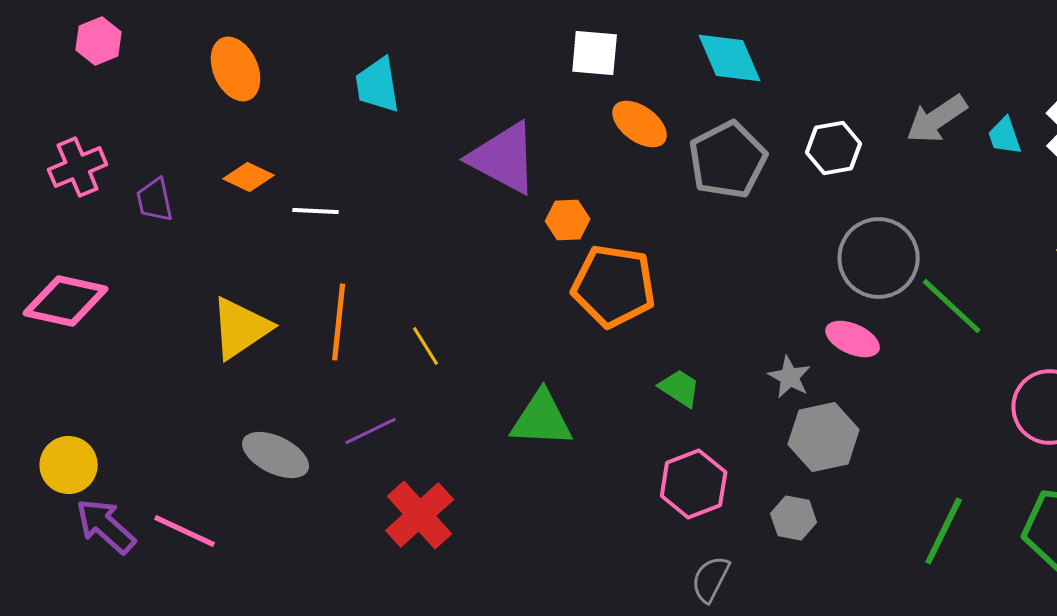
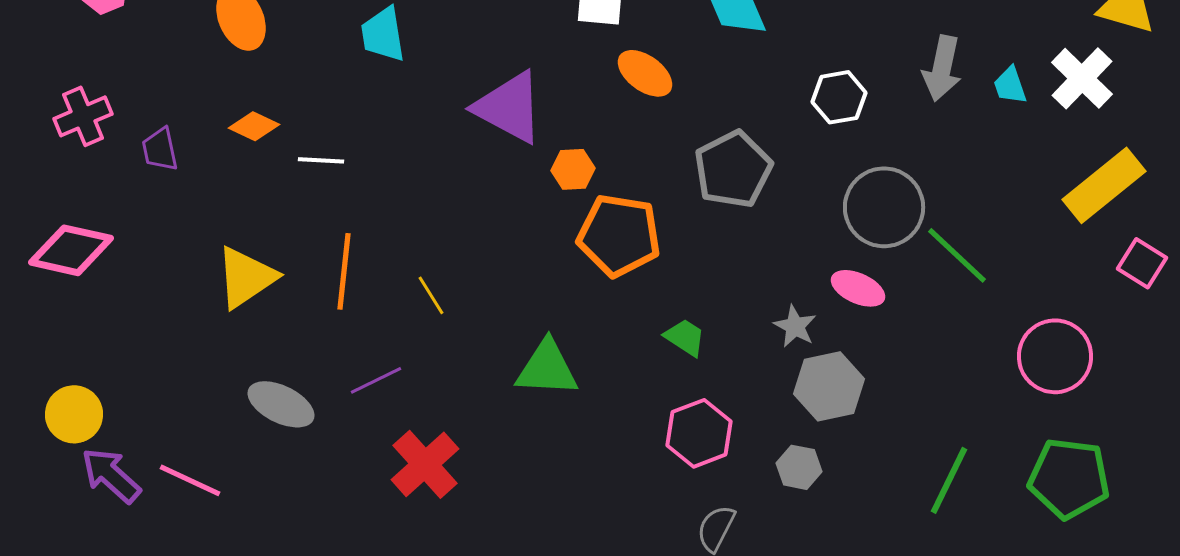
gray arrow: (937, 119) -> (942, 68), turned -44
gray pentagon: (728, 160) -> (733, 169), moved

